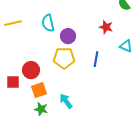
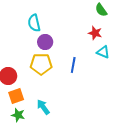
cyan semicircle: (48, 23) -> (34, 23), moved
red star: (106, 27) -> (95, 33), moved

